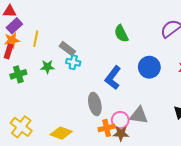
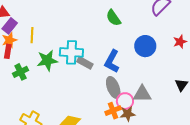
gray rectangle: (67, 49) -> (85, 63), moved
cyan cross: (73, 62) -> (71, 52), size x1.6
green star: (47, 67) -> (47, 60), size x1.5
gray ellipse: (95, 104) -> (113, 87), moved

